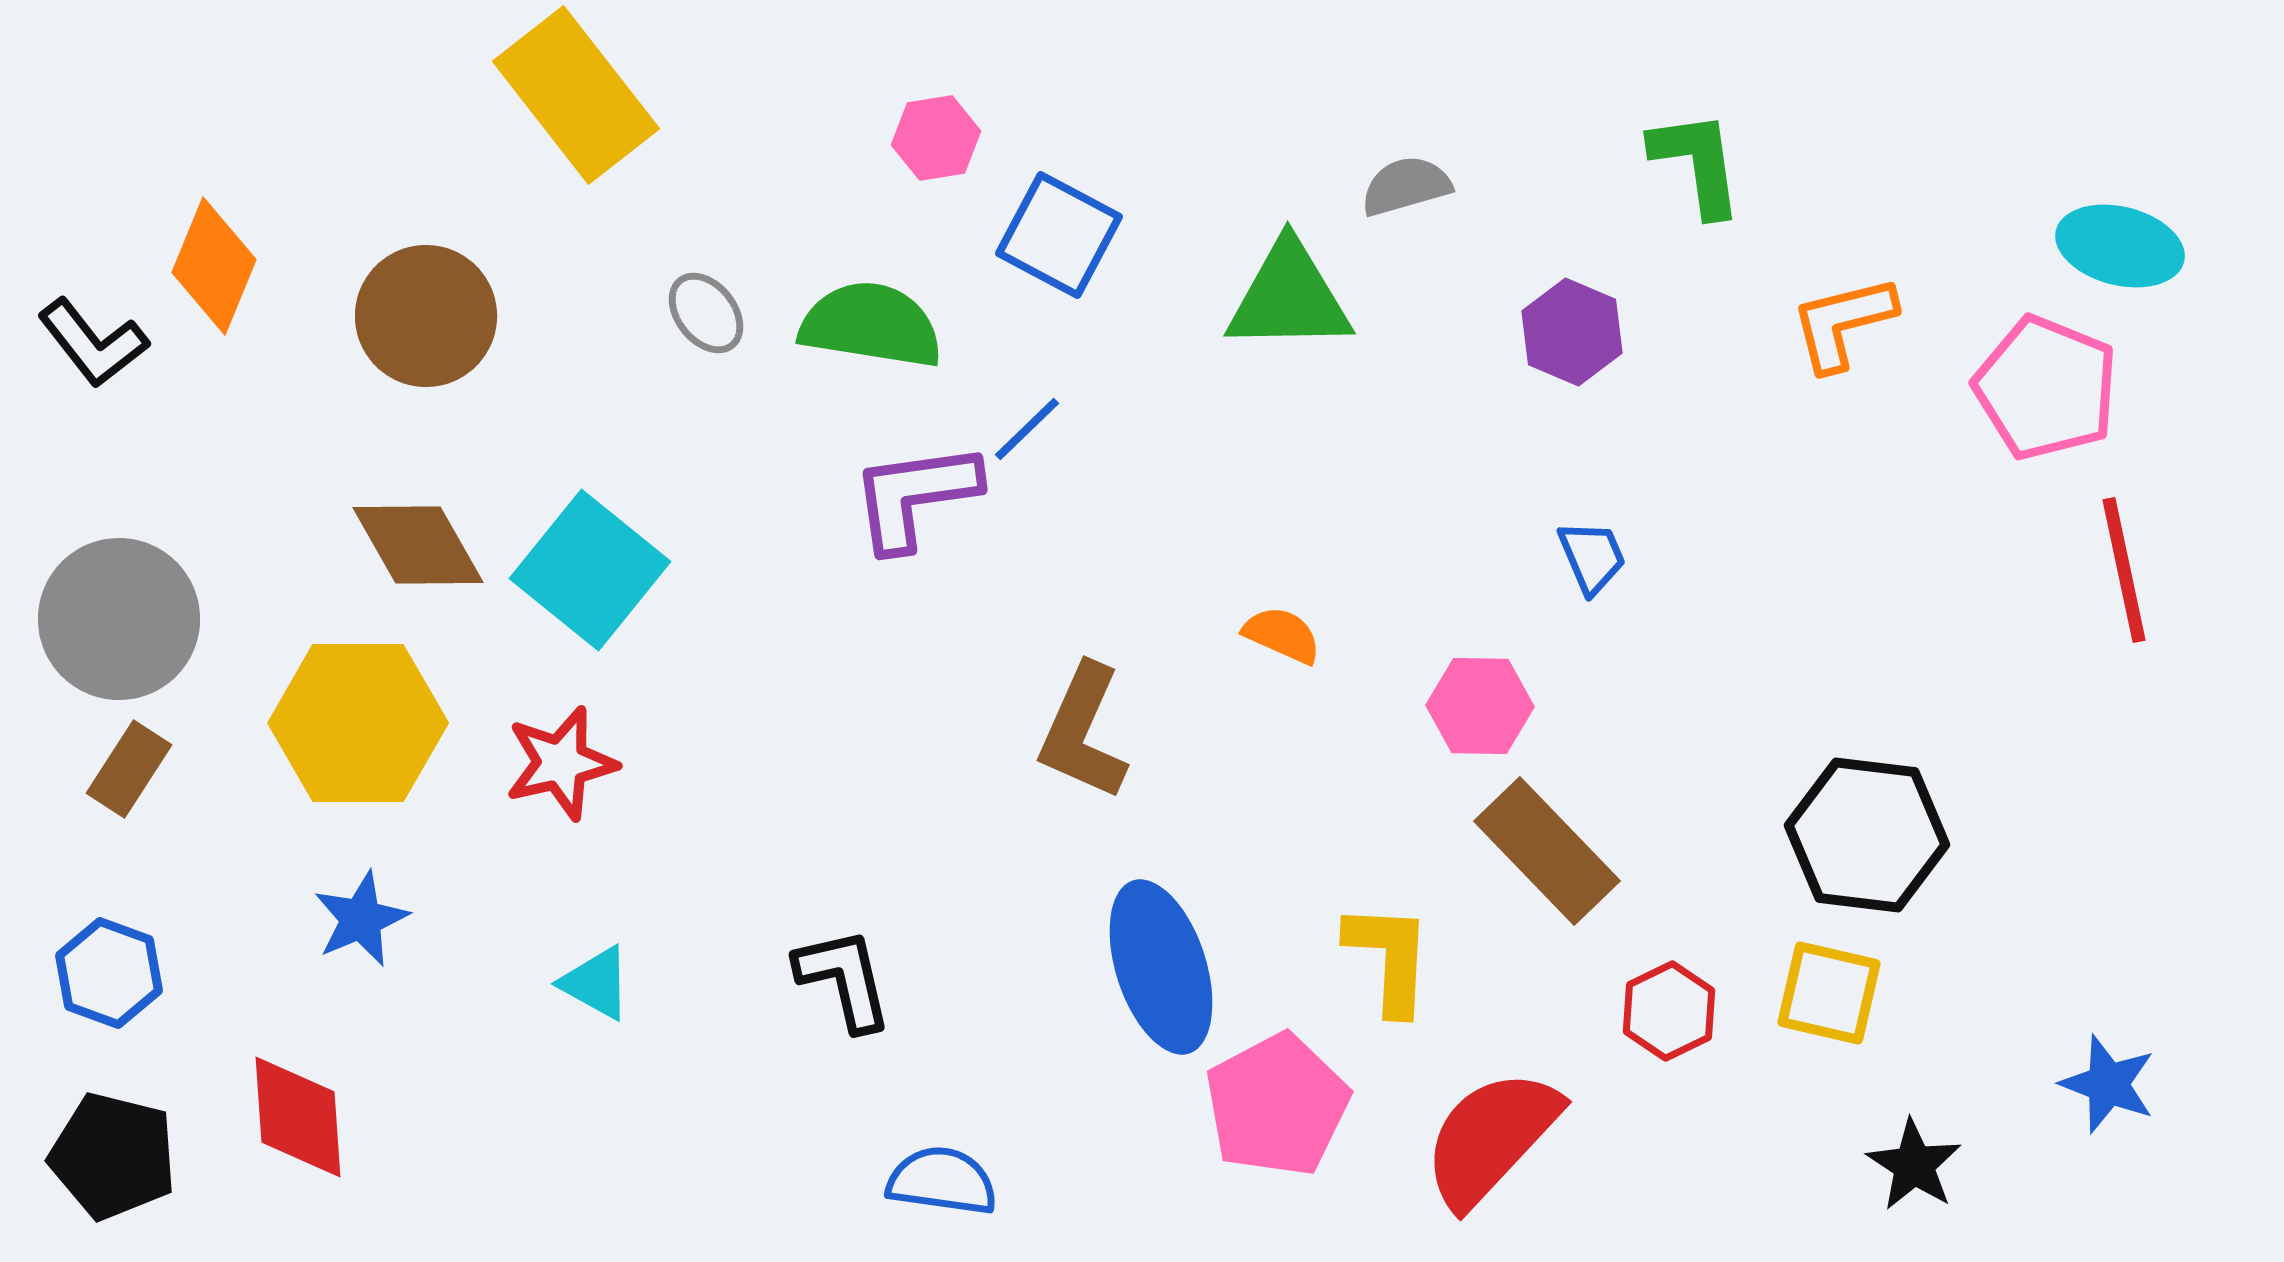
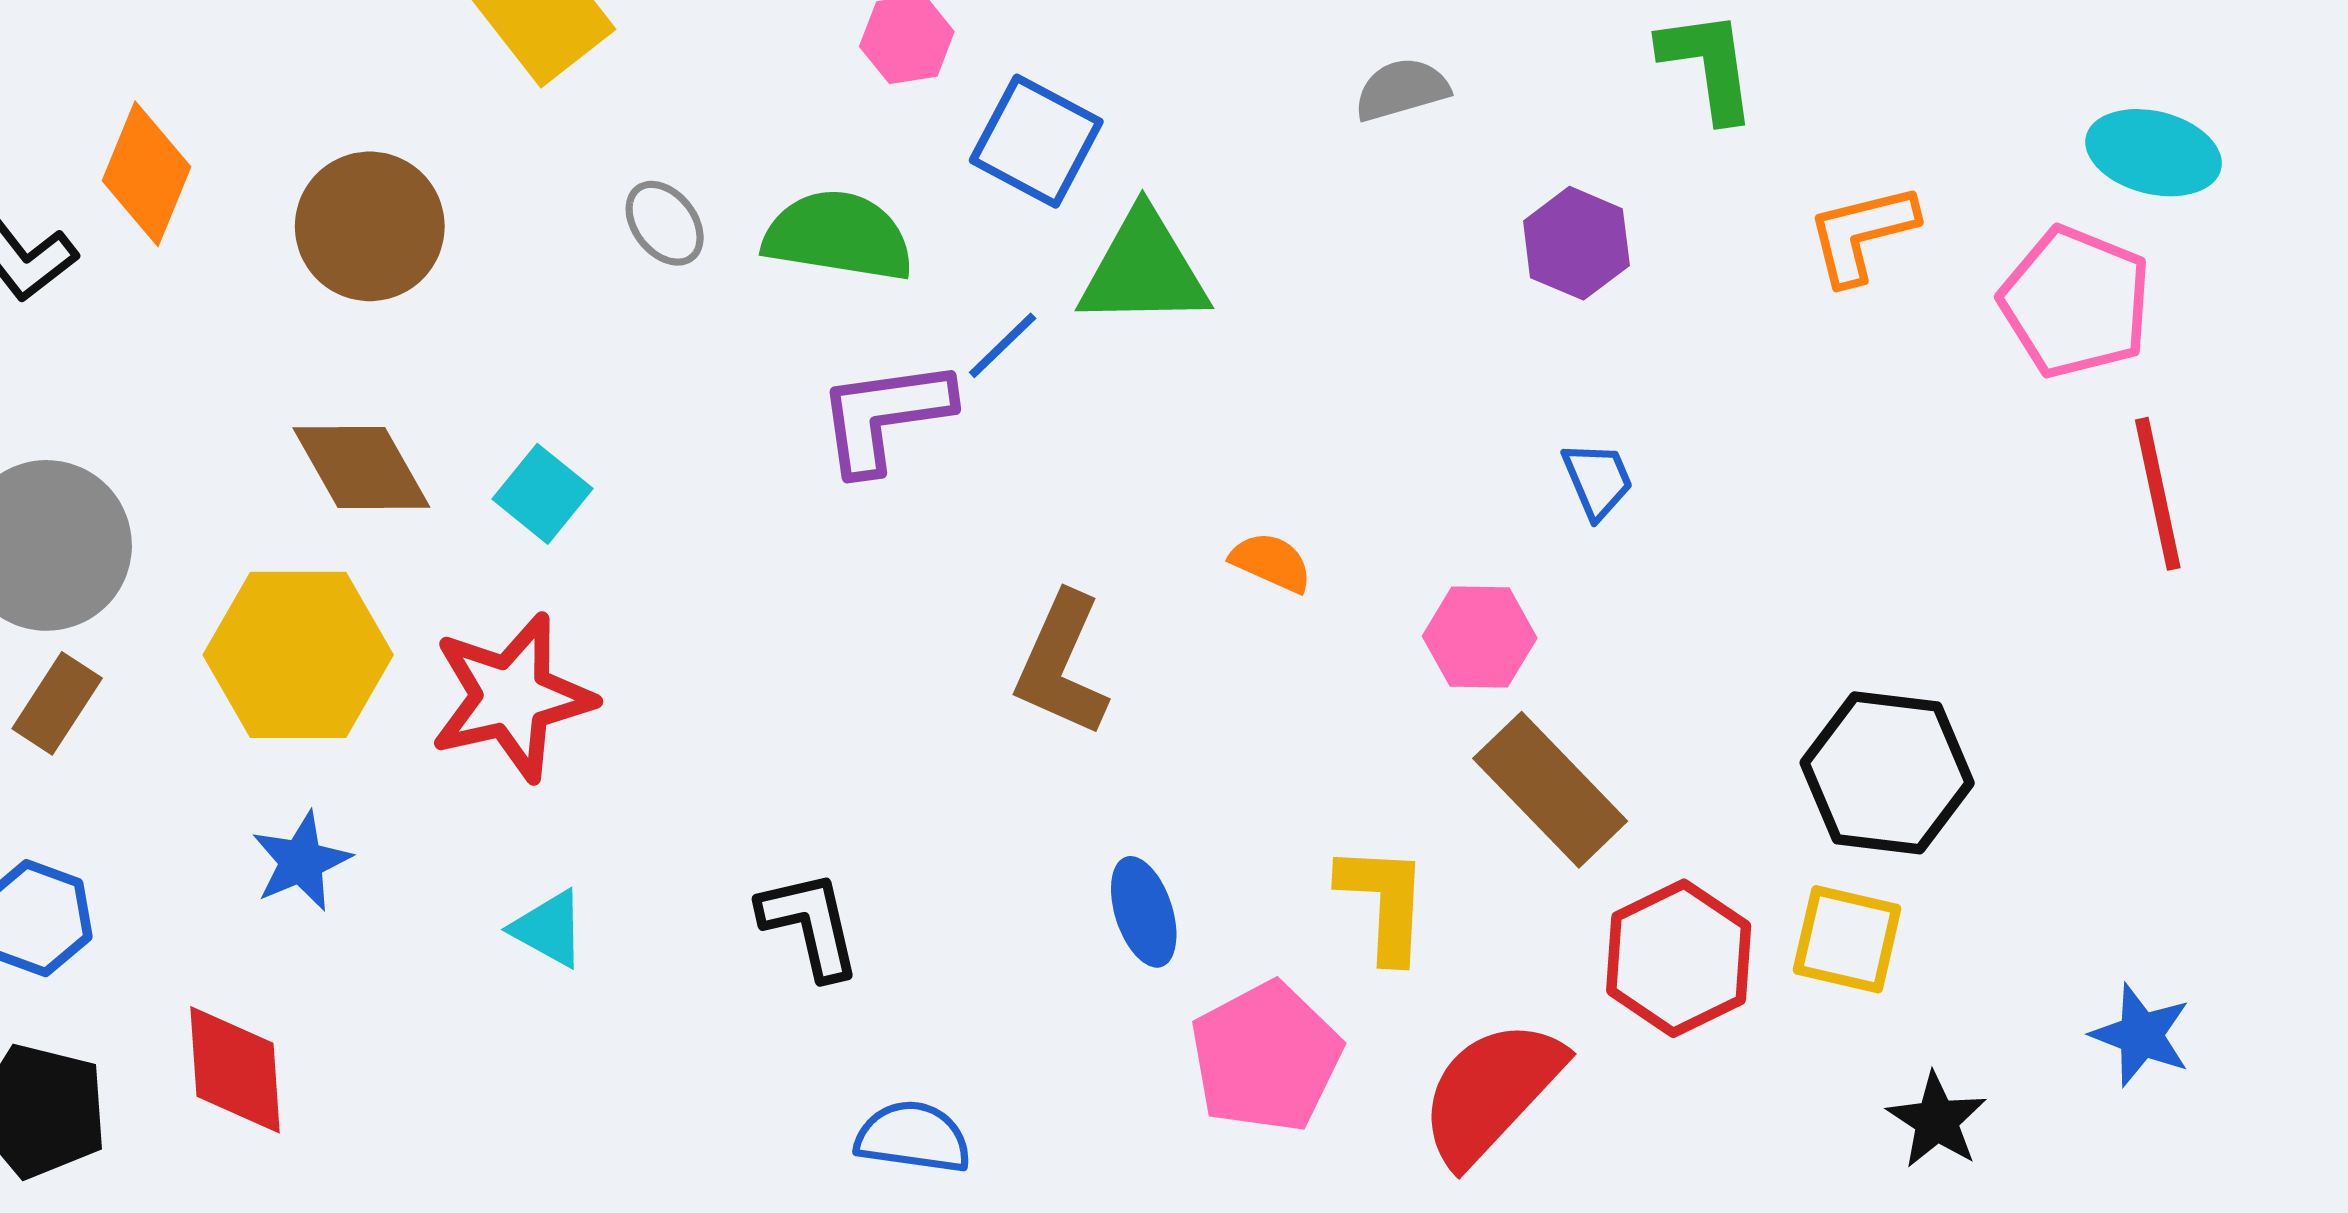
green triangle: (1289, 297) -> (1144, 270), moved
cyan square: (590, 570) -> (542, 494), size x0.6
red star: (561, 763) -> (512, 697), size x1.4
blue ellipse: (1161, 967) -> (1144, 912), size x0.6
red hexagon: (1669, 1011) -> (1679, 958), size x1.5

